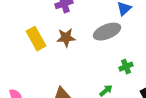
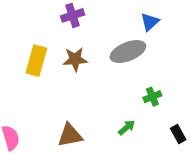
yellow rectangle: (36, 39) -> (36, 61), turned 45

